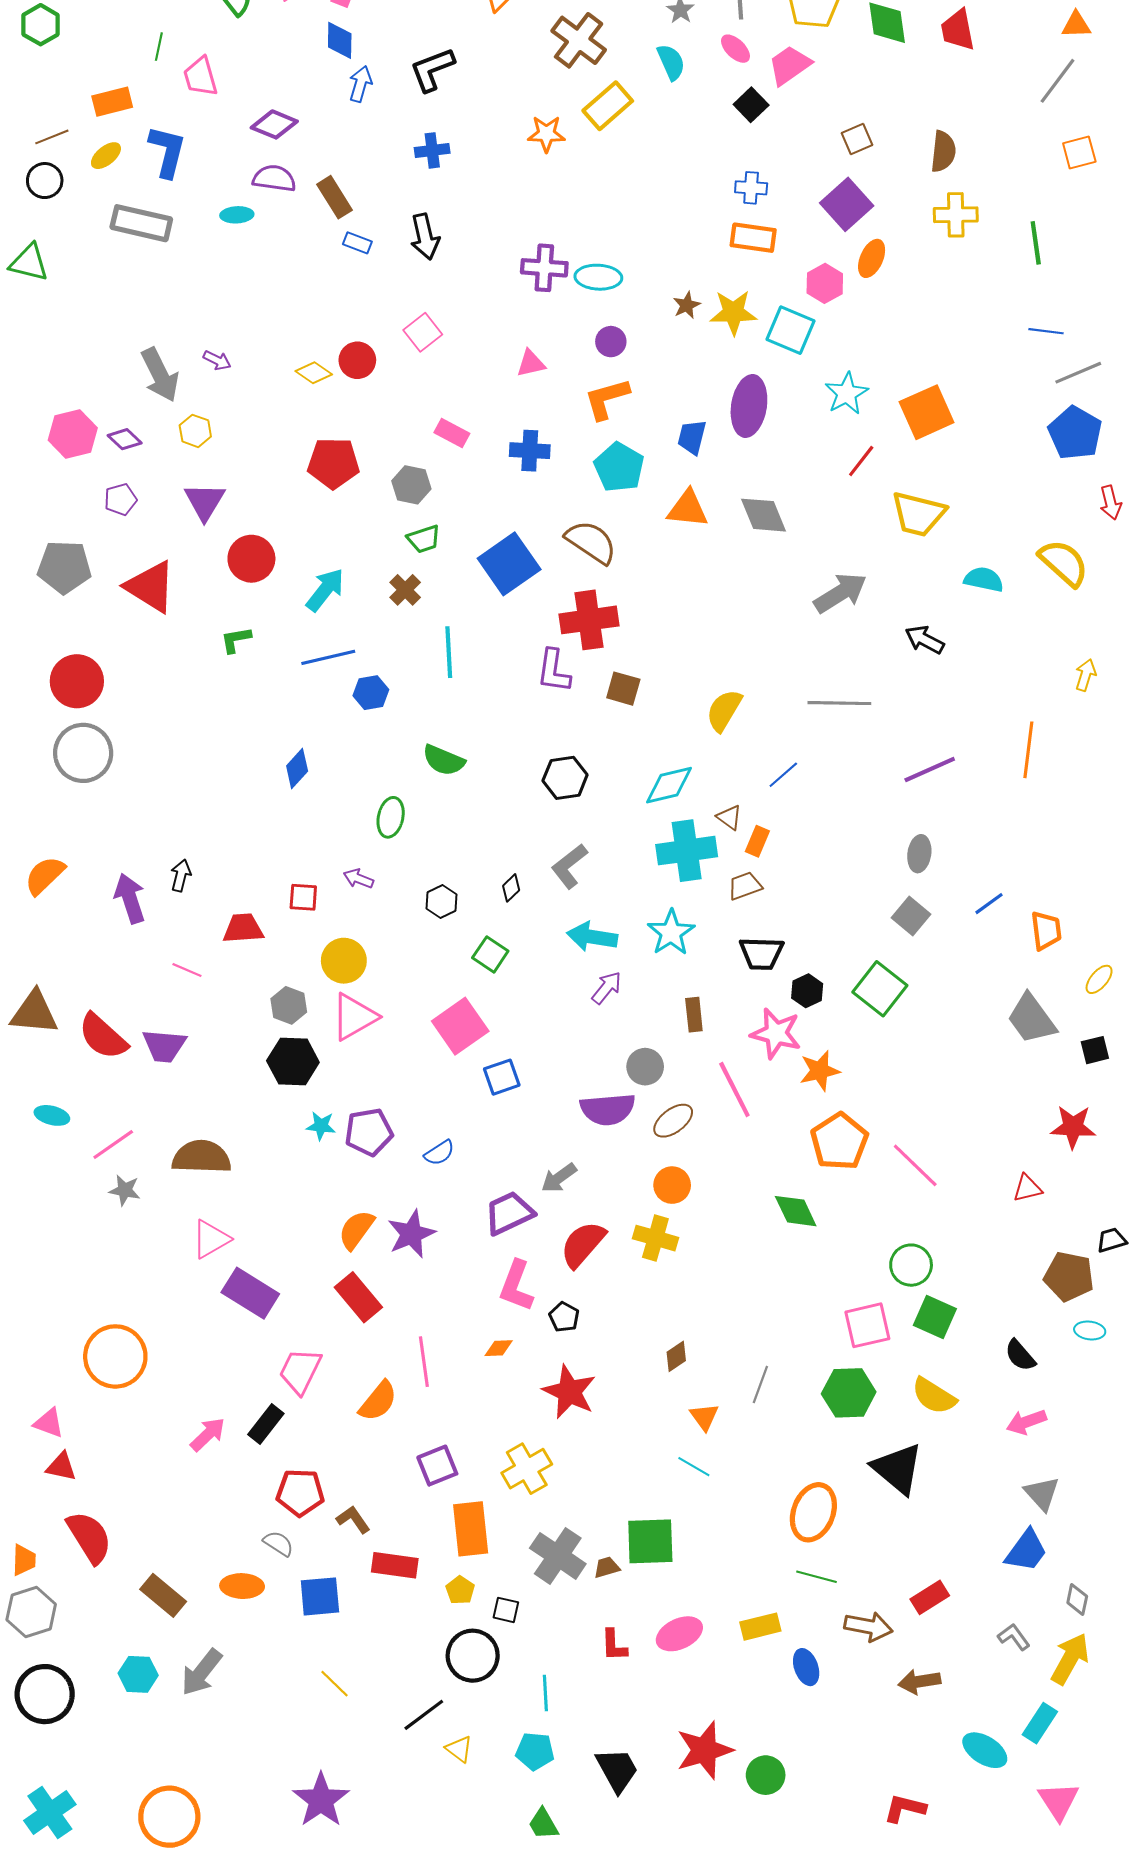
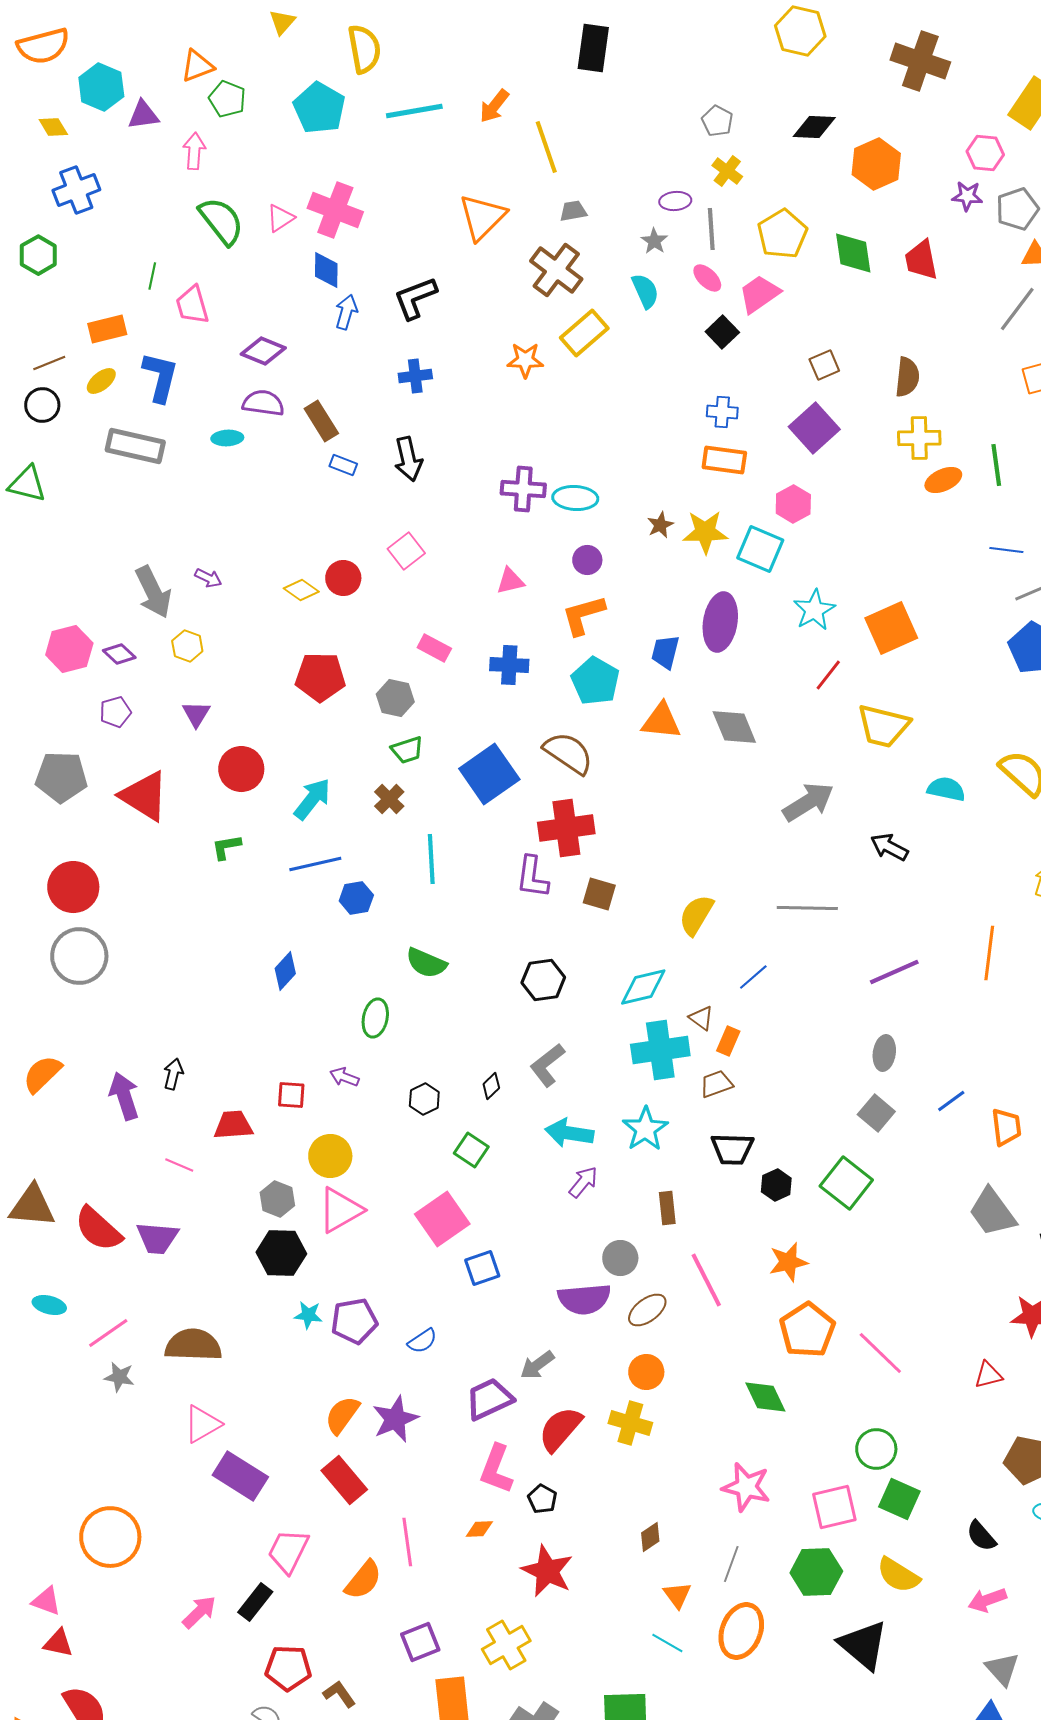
orange ellipse: (872, 258) -> (943, 480), moved, turned 42
purple triangle: (205, 502) -> (196, 714), size x0.7
pink star: (776, 1033) -> (746, 1487), moved
orange ellipse: (813, 1512) -> (741, 1631), moved

